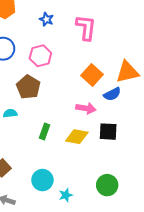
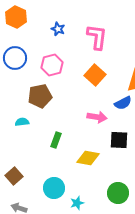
orange square: (92, 75) -> (95, 75), moved
brown pentagon: (28, 87) -> (40, 96), turned 30
yellow diamond: (77, 137) -> (88, 158), moved

